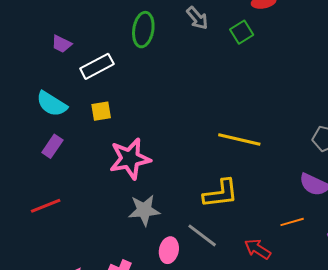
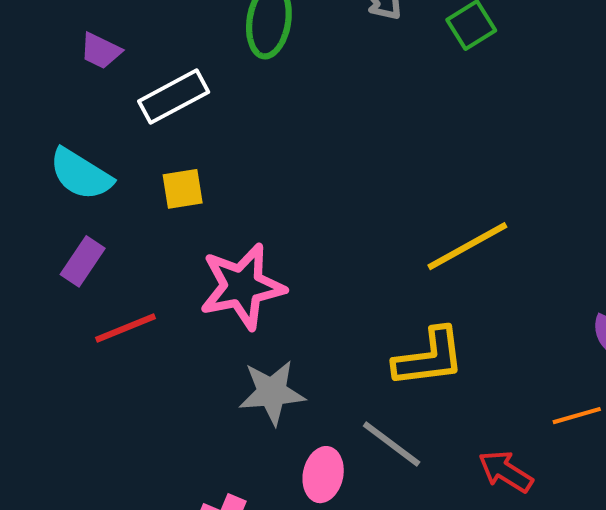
yellow line: (239, 139) -> (467, 246), turned -42
red line: (46, 206) -> (125, 328), moved

